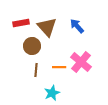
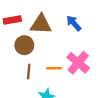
brown triangle: (47, 27) -> (41, 24), turned -45

